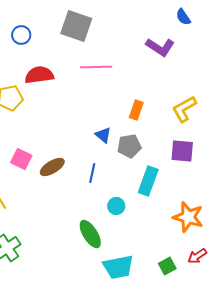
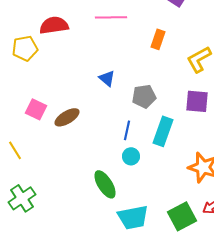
orange rectangle: (136, 110) -> (158, 39), moved
blue triangle: (103, 135) -> (107, 78), moved
blue line: (92, 173) -> (127, 130), moved
green square: (167, 266) -> (182, 216), size x1.6

